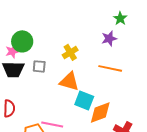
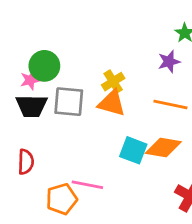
gray square: (39, 66) -> (69, 102), size x1.6
orange triangle: (69, 81) -> (112, 103), moved
orange diamond: (100, 112) -> (163, 147), moved, turned 30

